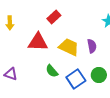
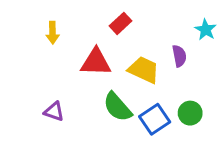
purple semicircle: (92, 46) -> (179, 56), moved
green semicircle: (52, 71) -> (117, 107), size x1.5

